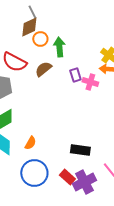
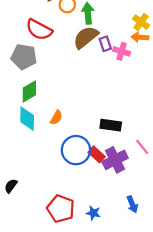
brown semicircle: (43, 69) -> (86, 37), moved, size x1.4
blue circle: (34, 173) -> (76, 150), moved

